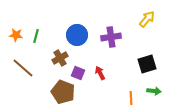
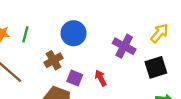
yellow arrow: (147, 19) -> (159, 33), moved
purple cross: (111, 37) -> (124, 46), moved, turned 36

